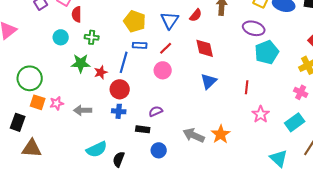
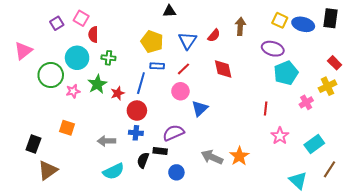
cyan circle: (61, 37) -> (77, 58), size x1.5
green star: (81, 63) -> (97, 84), turned -30
green circle: (30, 78) -> (51, 75), moved
blue triangle: (209, 81) -> (200, 108), moved
pink cross: (301, 92) -> (306, 102), moved, turned 32
orange square: (38, 102) -> (67, 128), moved
pink star: (57, 103) -> (73, 91), moved
gray arrow: (83, 110) -> (106, 141), moved
purple semicircle: (156, 111) -> (173, 133), size x1.5
brown triangle: (32, 148) -> (48, 170), turned -40
black semicircle: (119, 159) -> (143, 160), moved

